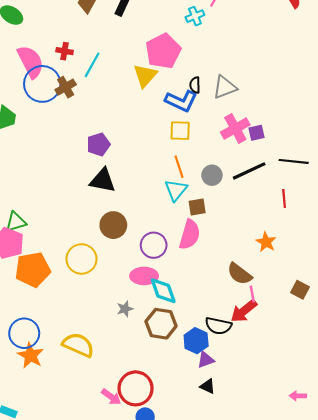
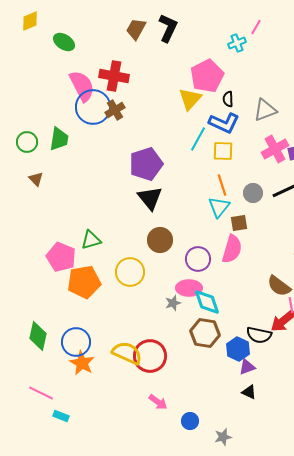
red cross: (65, 51) -> (114, 76), size x1.8
cyan line: (92, 65) -> (198, 139), moved
black semicircle: (195, 85) -> (228, 99), moved
purple pentagon: (98, 144) -> (146, 164), size x1.5
black triangle: (103, 180) -> (150, 198), turned 40
green triangle: (16, 222) -> (91, 240), moved
gray star: (125, 309) -> (173, 303), moved
red circle: (136, 388) -> (150, 356), moved

